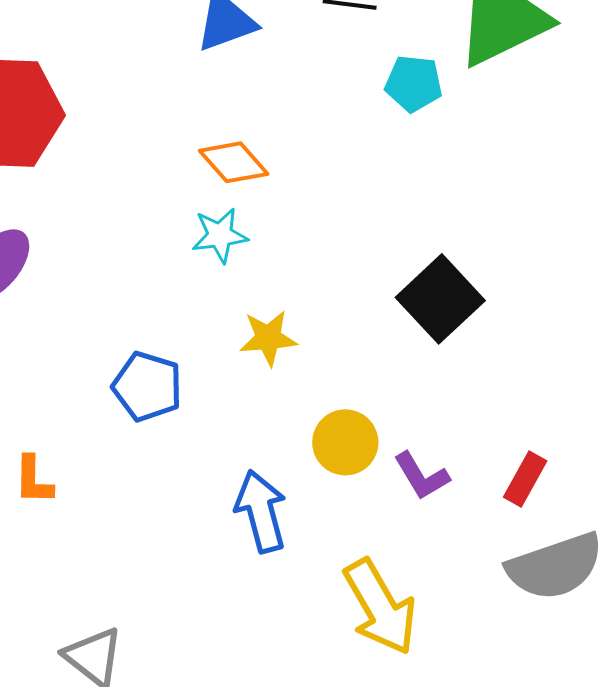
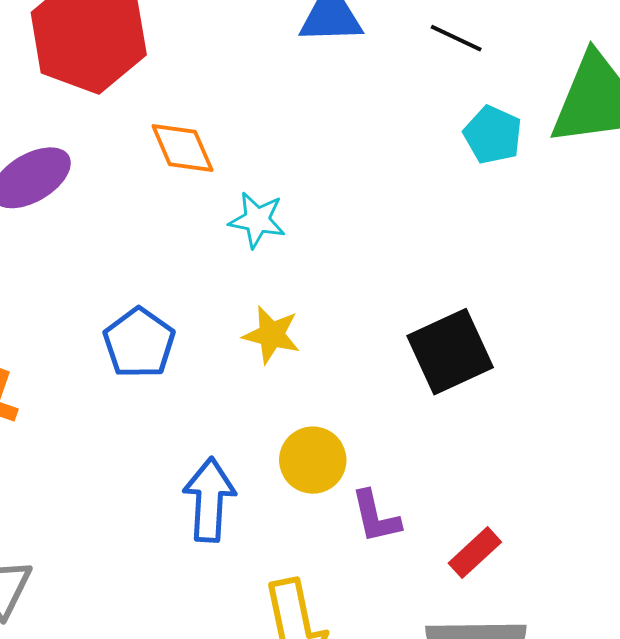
orange diamond: (234, 162) -> (182, 148), moved

